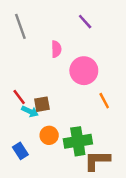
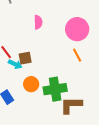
pink semicircle: (56, 49) -> (38, 22), moved
pink circle: (84, 71) -> (77, 29), moved

